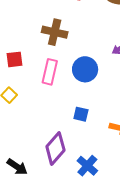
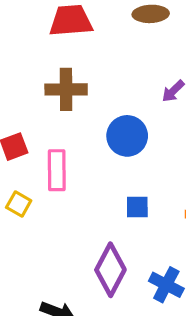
pink rectangle: (50, 72) -> (57, 170), moved

